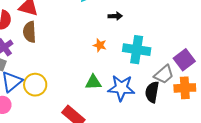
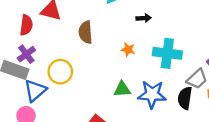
brown semicircle: (30, 32) -> (86, 32), moved
yellow circle: (35, 85) -> (60, 72), moved

